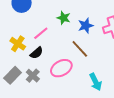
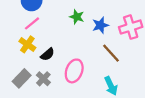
pink line: (41, 33) -> (32, 23), moved
brown line: (80, 49) -> (111, 53), moved
pink ellipse: (61, 68) -> (74, 71), turned -40

